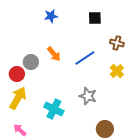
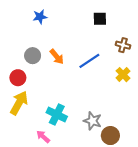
blue star: (51, 16) -> (40, 17), moved
gray circle: (31, 62) -> (33, 56), moved
gray star: (88, 96) -> (93, 121), moved
pink arrow: (20, 130) -> (43, 137), moved

